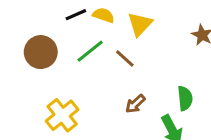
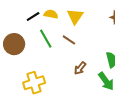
green line: (90, 51) -> (46, 39), turned -72
yellow cross: (62, 115) -> (34, 83), turned 30

